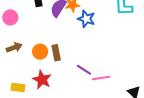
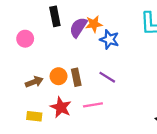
brown arrow: (14, 47) -> (34, 82), moved
purple line: (84, 70) -> (107, 77), moved
pink line: (101, 78) -> (93, 105), moved

